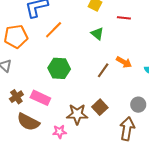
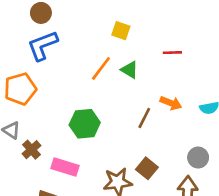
red line: (124, 18) -> (172, 53), moved
orange line: (54, 30) -> (101, 68), moved
brown cross: (16, 97) -> (31, 150), moved

